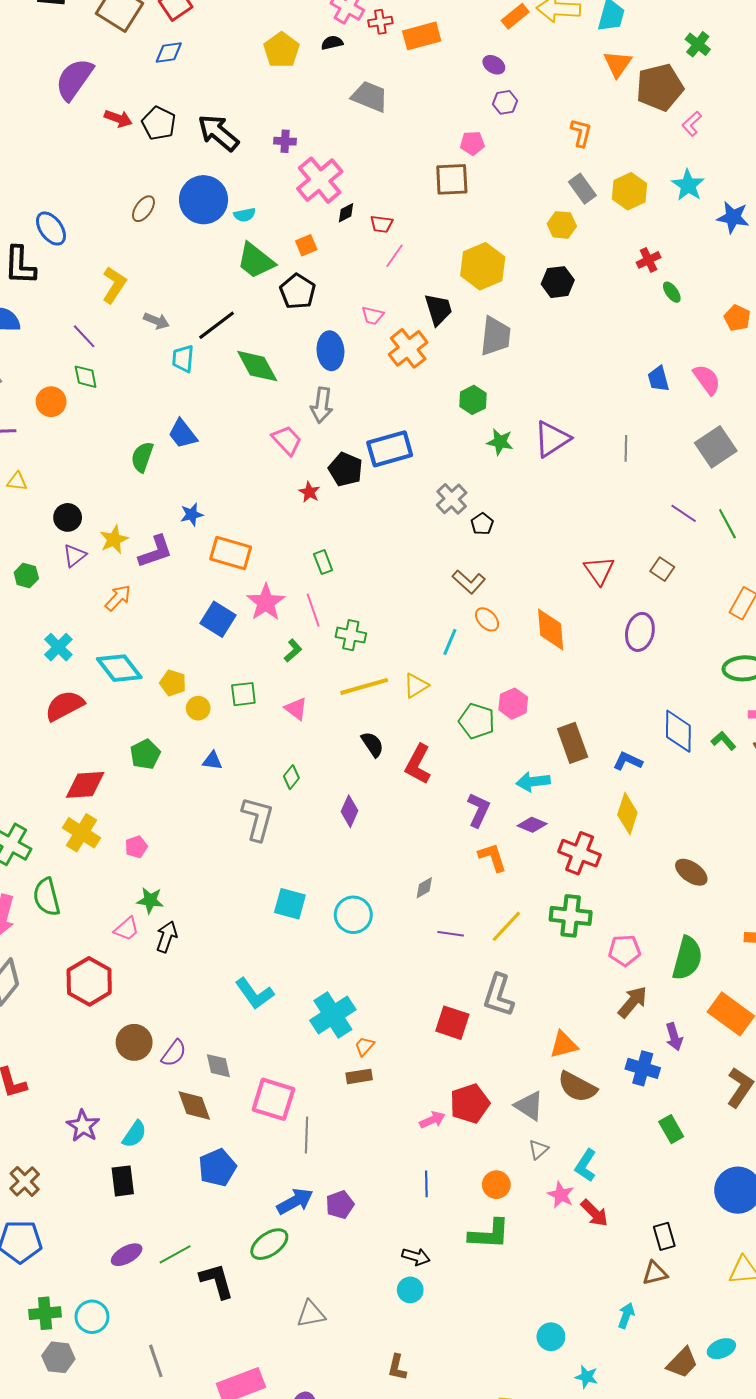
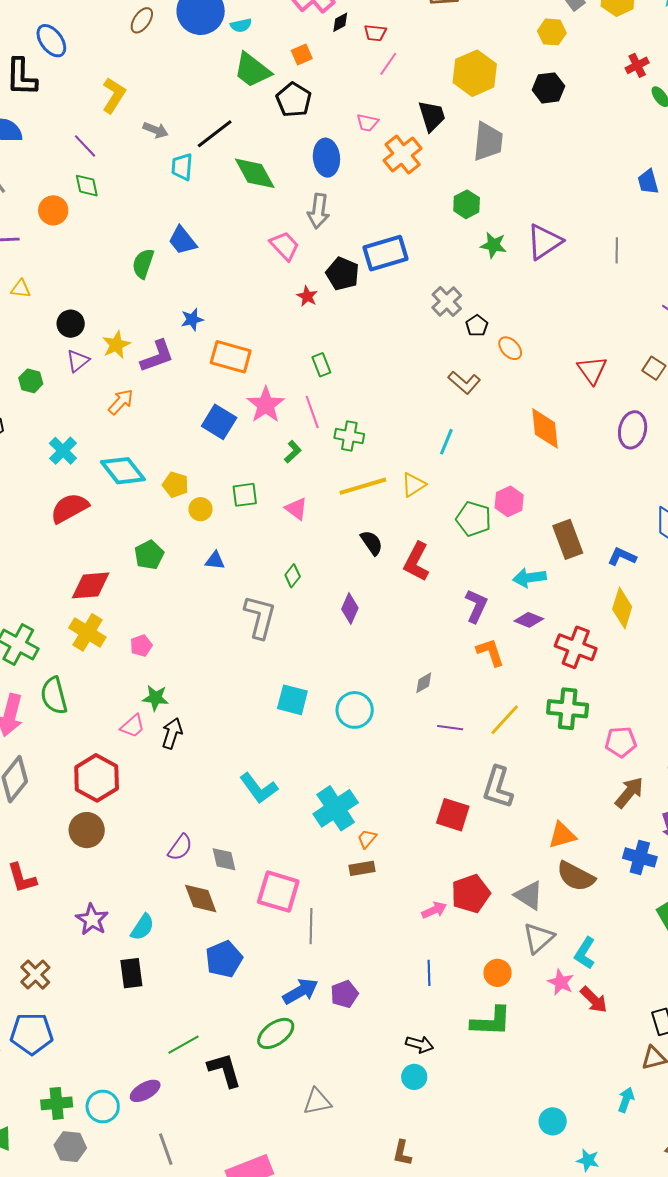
orange ellipse: (487, 619) -> (510, 348), moved
brown circle: (134, 1042) -> (87, 830), moved
gray triangle: (538, 1149) -> (538, 938), size x1.6
purple ellipse: (127, 1255) -> (145, 1091), moved

